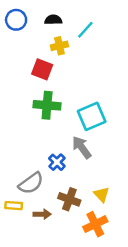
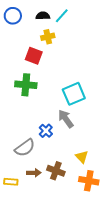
cyan line: (85, 30) -> (62, 16), moved
green cross: (47, 105) -> (26, 85), moved
brown cross: (69, 199) -> (56, 171), moved
yellow rectangle: (14, 206) -> (11, 182), moved
orange cross: (95, 224) -> (89, 181), moved, turned 36

